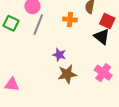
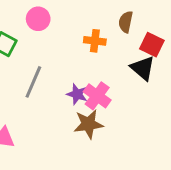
gray line: (38, 25) -> (33, 82), moved
pink cross: (103, 73) -> (97, 96), moved

